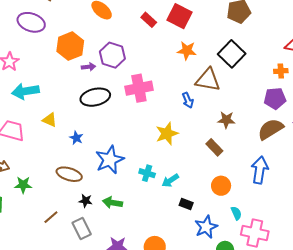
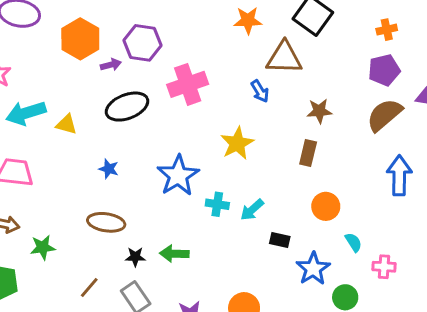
yellow triangle: (50, 120) -> (66, 124), moved
brown rectangle: (214, 147) -> (308, 153), turned 66
blue star: (110, 160) -> (178, 176), moved
blue arrow: (260, 170) -> (399, 175), moved
pink cross: (255, 233) -> (384, 267), size x0.6

